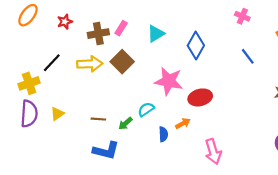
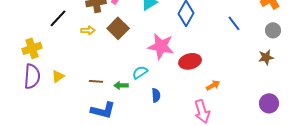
black line: (52, 63) -> (58, 18), moved
yellow arrow: (90, 64) -> (88, 30), size x0.6
green arrow: (125, 123) -> (121, 85), turned 40
orange arrow: (183, 123) -> (213, 85), moved

